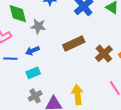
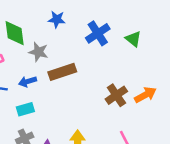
brown rectangle: (74, 44) -> (62, 72), moved

